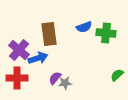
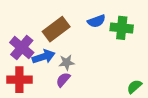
brown rectangle: (49, 34) -> (56, 29), turned 60
green semicircle: (117, 75) -> (134, 87), moved
gray star: (65, 83) -> (67, 62), moved

